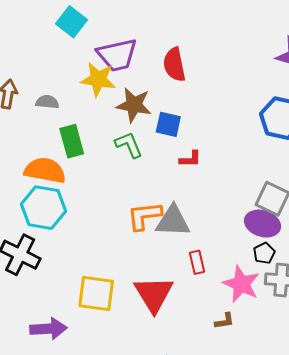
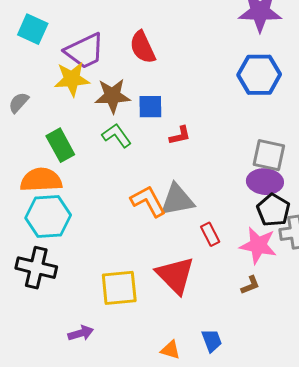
gray semicircle: (47, 102) -> (19, 102), moved, turned -40
orange L-shape: (144, 216) -> (148, 201), turned 81
black pentagon: (264, 253) -> (273, 210), size x1.5
purple arrow: (48, 329) -> (81, 333), size x0.7

